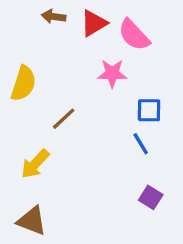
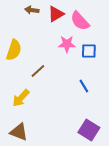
blue square: (149, 110) -> (89, 51), moved
purple square: (151, 197) -> (89, 130), moved, size x1.5

